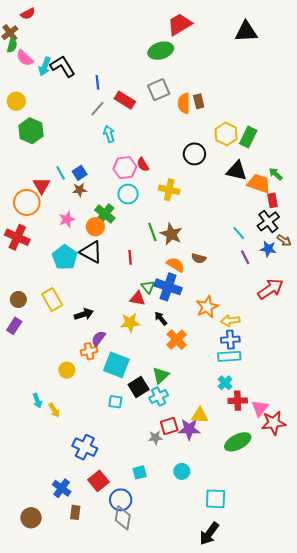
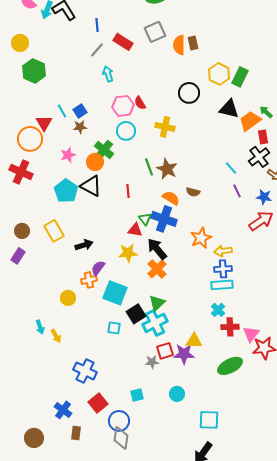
orange trapezoid: (259, 183) -> (250, 121), turned -55
blue star: (268, 249) -> (264, 197), moved
black arrow: (161, 318) -> (157, 249), size x1.6
orange cross: (177, 340) -> (157, 269), moved
cyan cross: (159, 396) -> (155, 323), size x1.4

